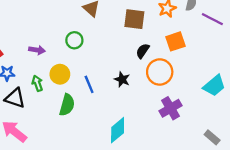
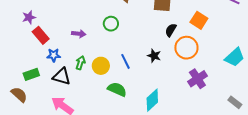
orange square: (176, 41) -> (199, 20), turned -36
yellow circle: (60, 74) -> (101, 66), moved
green arrow: (37, 83) -> (80, 63), turned 40
green semicircle: (67, 105) -> (117, 89), moved, turned -78

